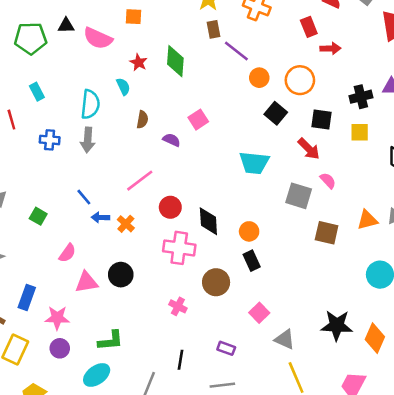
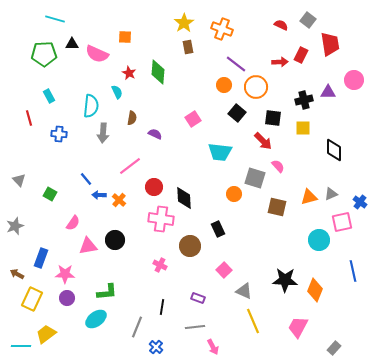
red rectangle: (309, 27) -> (301, 55), moved, turned 49
purple line: (236, 51) -> (236, 64), moved
pink square: (198, 120) -> (193, 119), moved
gray arrow: (88, 140) -> (103, 133), moved
orange circle: (249, 231) -> (234, 194), moved

